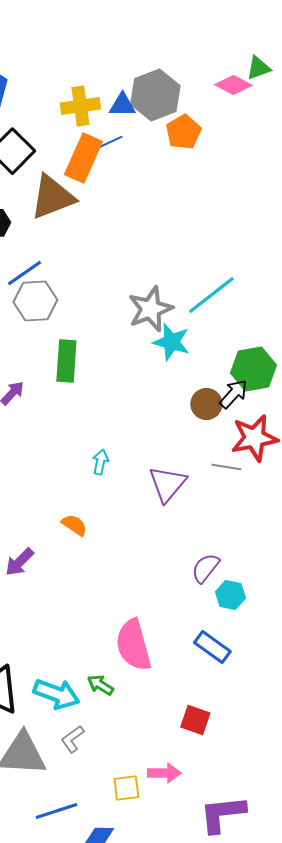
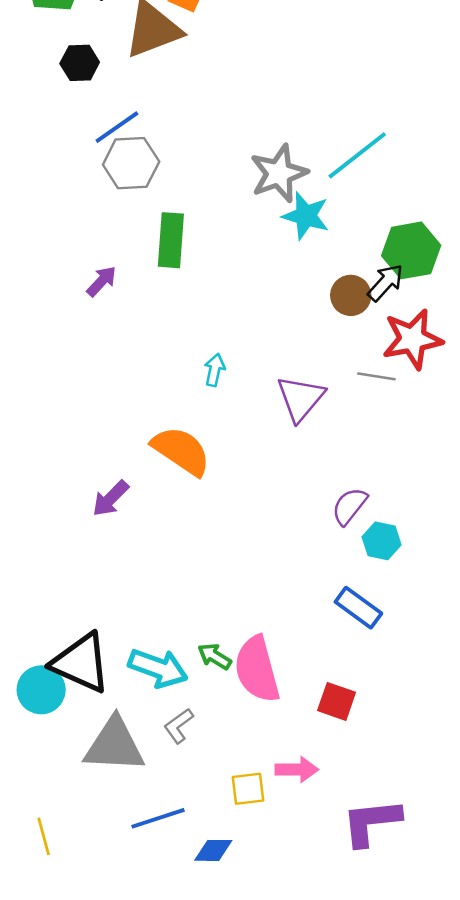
orange semicircle: (74, 525) -> (181, 451), size x1.8
pink semicircle: (133, 645) -> (257, 669), moved

